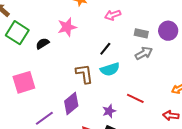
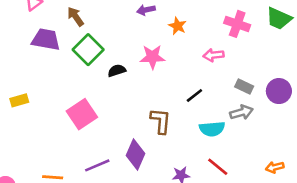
cyan semicircle: (110, 69) -> (212, 129), moved
pink square: (24, 82) -> (82, 114), turned -30
purple diamond: (71, 103) -> (135, 155), turned -40

